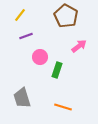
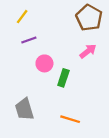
brown pentagon: (66, 16) -> (89, 18), moved

